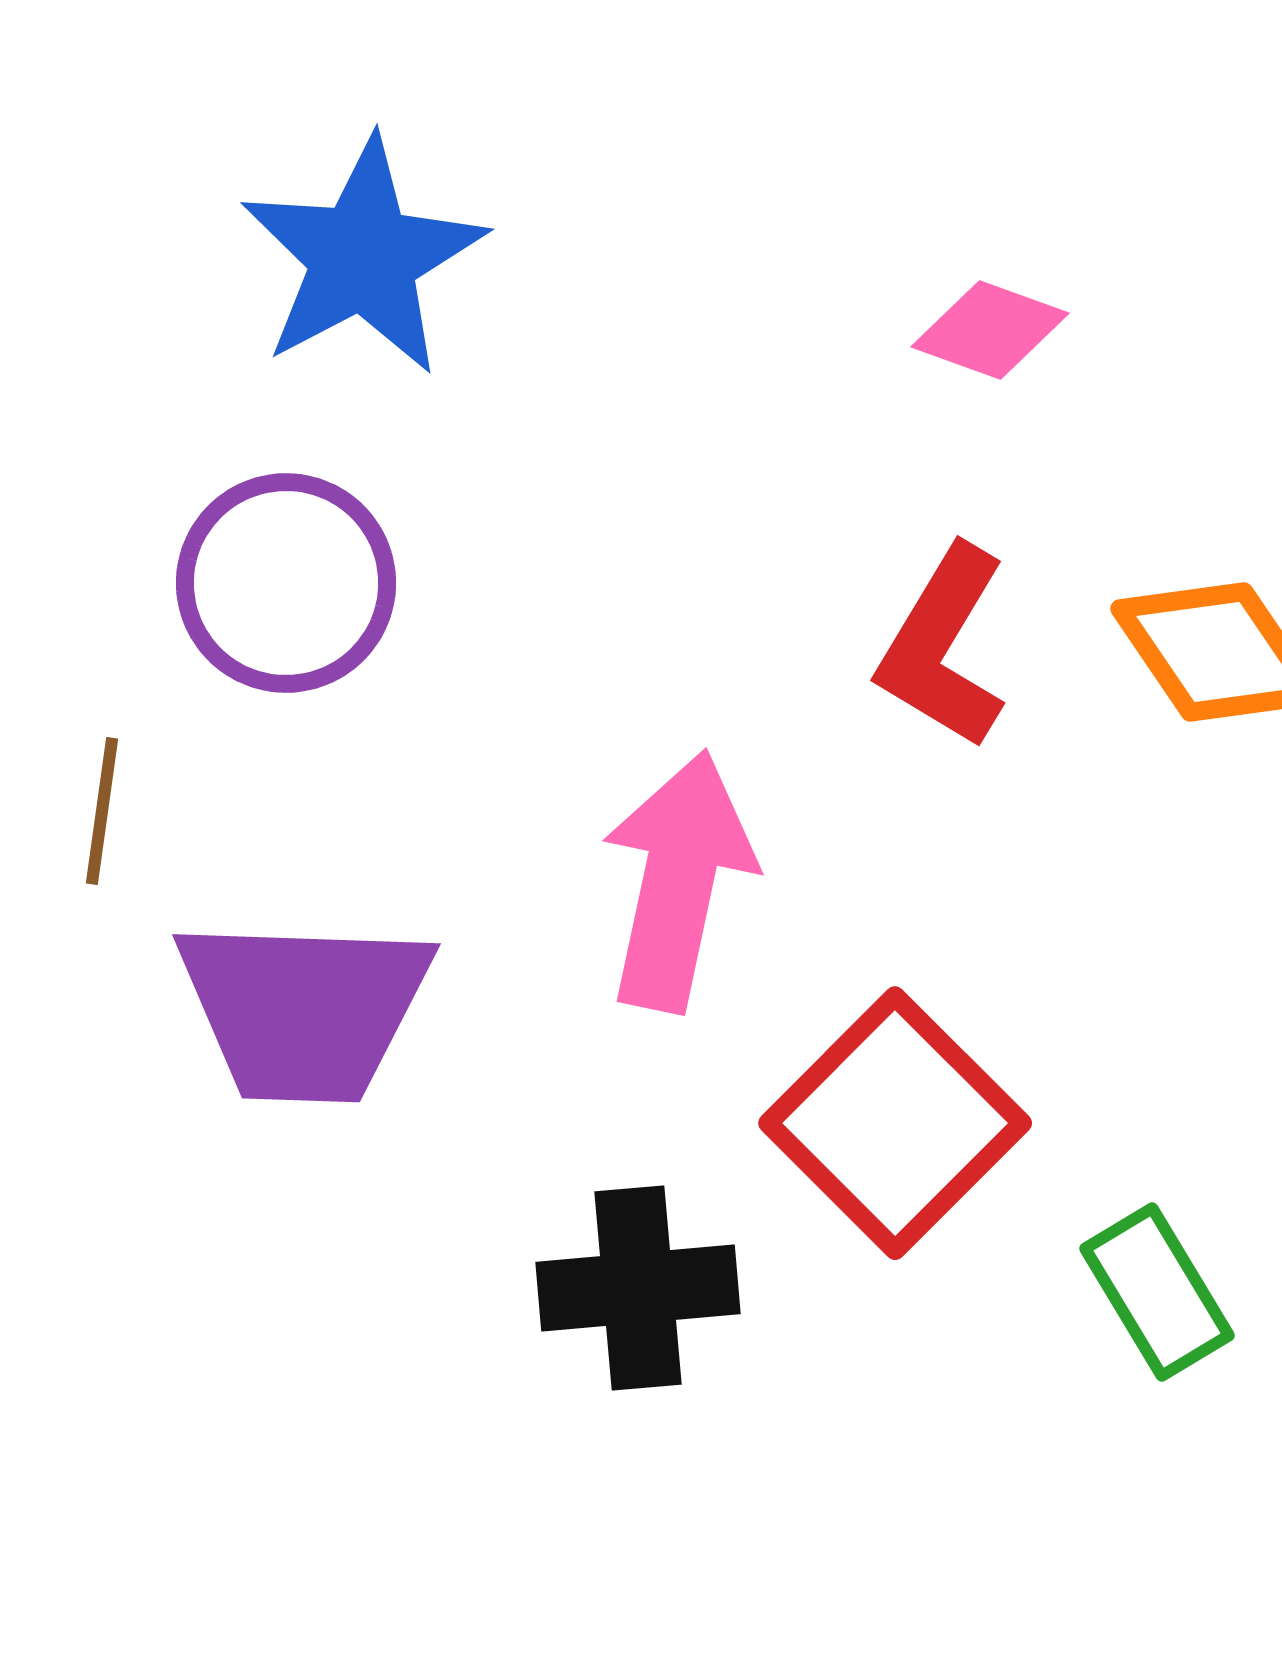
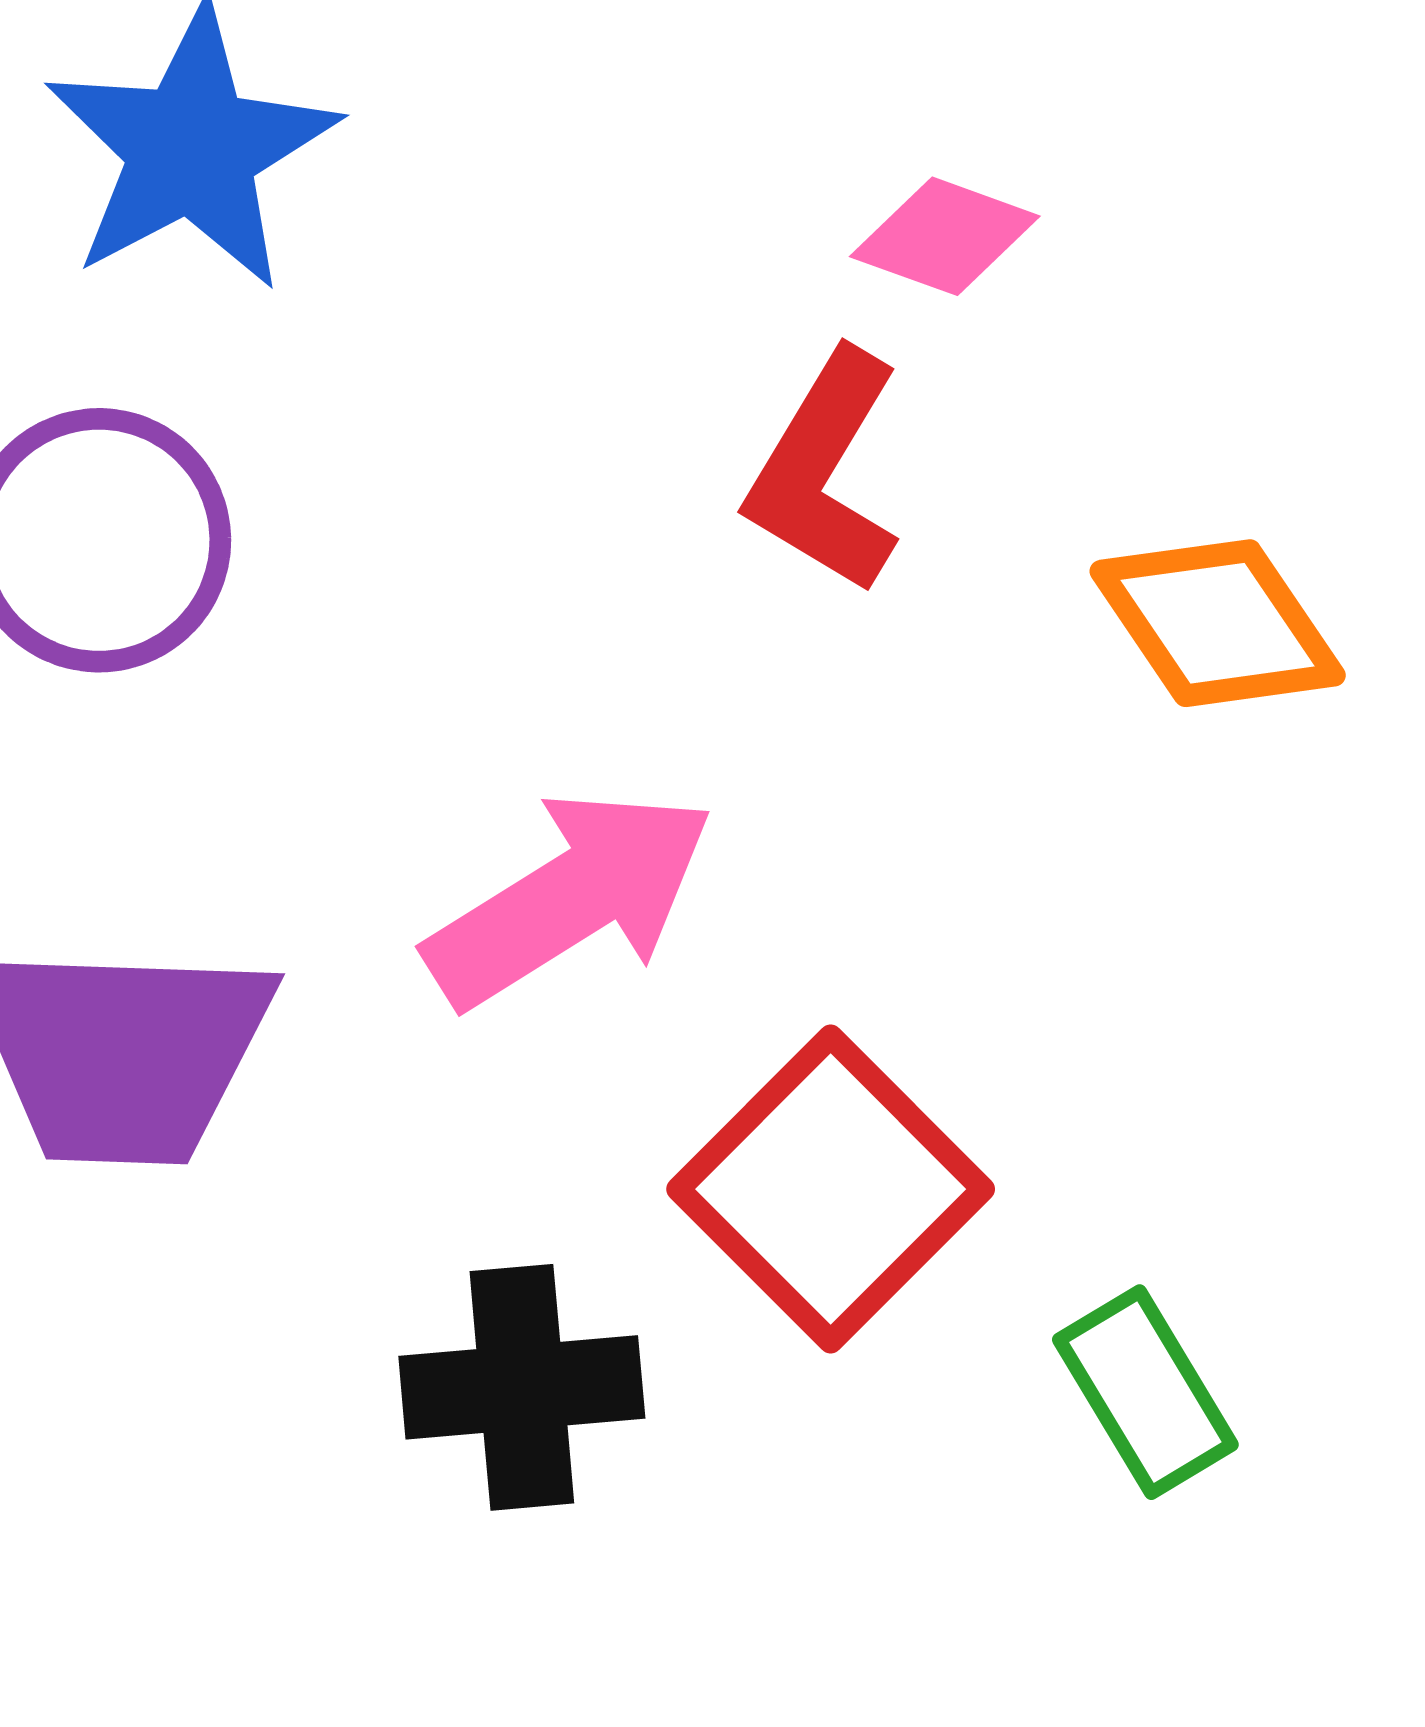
red L-shape: (943, 647) -> (825, 472), moved
pink arrow: (678, 881) -> (570, 898), turned 46

